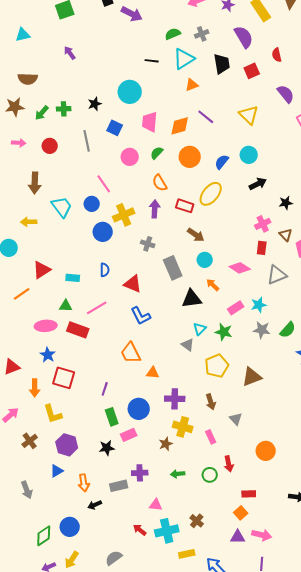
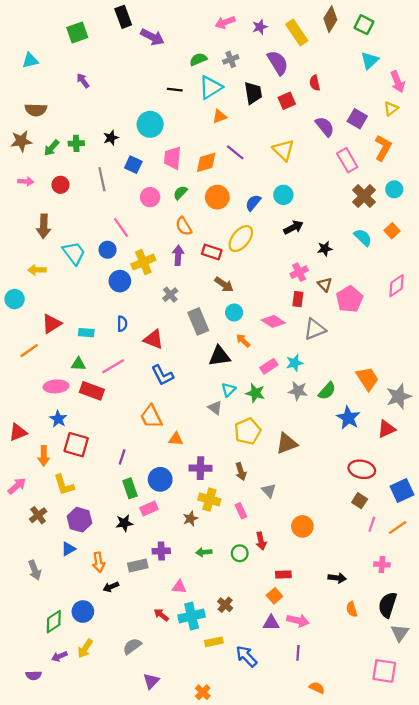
gray cross: (148, 244) -> (170, 295), turned 32

